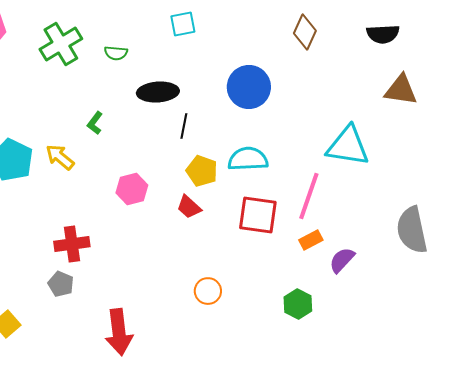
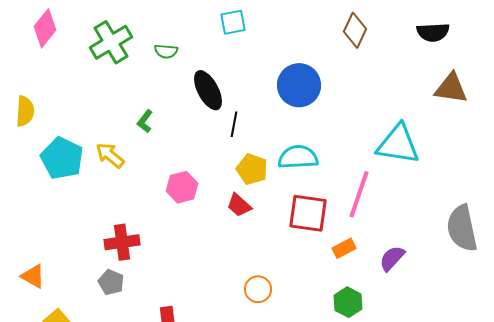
black ellipse: (158, 92) -> (208, 90), turned 66
orange rectangle: (311, 240) -> (344, 248), moved

